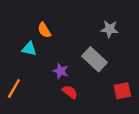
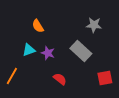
cyan triangle: (29, 49) -> (29, 50), moved, turned -32
purple star: (61, 71) -> (48, 53), moved

